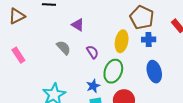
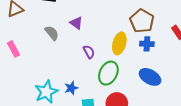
gray semicircle: (64, 48) -> (52, 33), moved
blue ellipse: (154, 72) -> (150, 77), turned -50
blue star: (93, 86) -> (71, 88), moved

